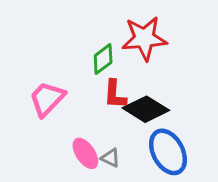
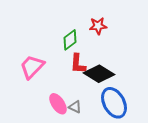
red star: (144, 38) -> (98, 26), size x0.6

